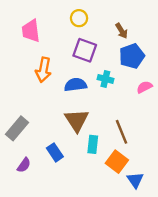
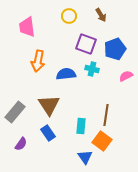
brown arrow: (121, 31) -> (101, 15), moved
purple square: (85, 50) -> (86, 44), moved
brown triangle: (77, 120) -> (49, 105), moved
brown line: (121, 132) -> (106, 115), turned 30
blue triangle: (135, 180) -> (85, 157), moved

